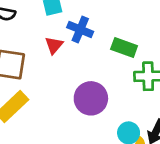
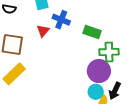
purple circle: (91, 98) -> (99, 71), moved

